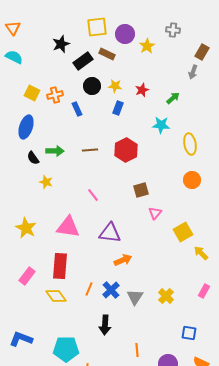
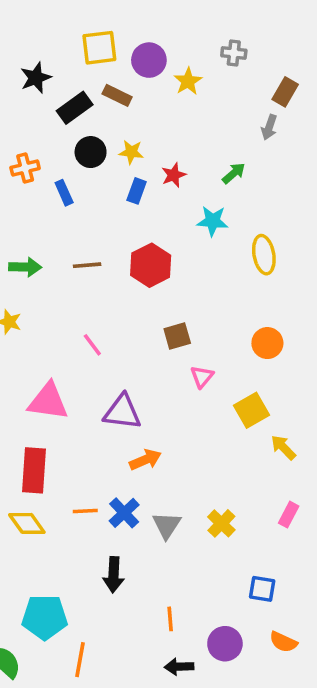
red star: (142, 90) -> (174, 175), moved
orange circle: (192, 180) -> (267, 343), moved
orange line: (89, 289) -> (85, 511), turned 64

